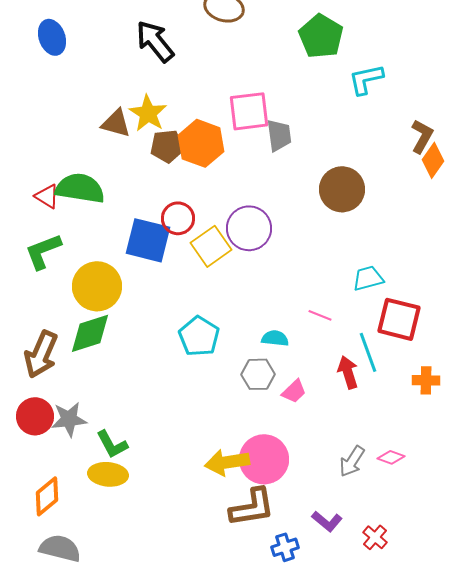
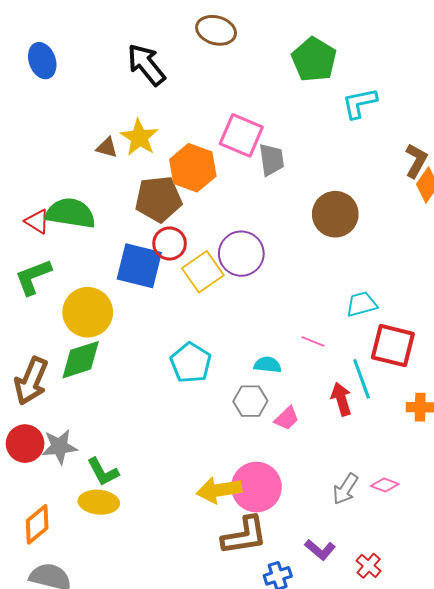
pink square: (249, 111) -> (241, 135), turned 30
brown triangle: (116, 123) -> (107, 148), size x0.7
brown pentagon: (167, 146) -> (158, 199), moved, size x1.4

